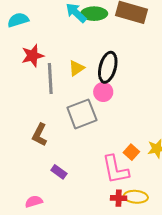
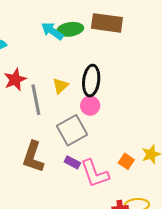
brown L-shape: (40, 135) -> (33, 157), size x1.4
pink L-shape: (115, 170) -> (95, 173), moved
purple rectangle: (59, 172) -> (72, 162), moved

